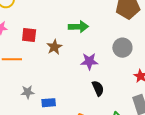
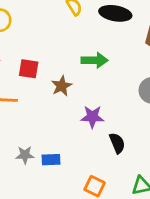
purple star: (89, 61) -> (92, 117), moved
gray star: (28, 92) -> (25, 155), moved

